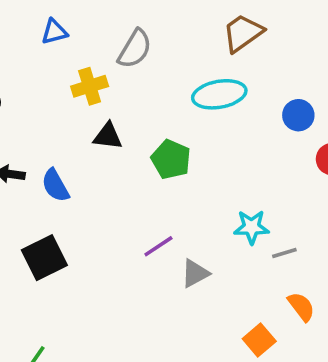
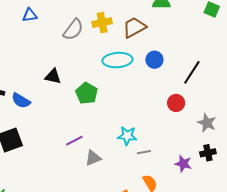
yellow cross: (90, 86) -> (102, 23), moved
blue circle: (298, 115) -> (154, 60), moved
blue semicircle: (55, 185) -> (21, 101), turned -36

